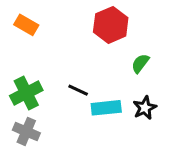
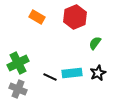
orange rectangle: (26, 25) -> (37, 17), moved
black line: (78, 90) -> (50, 77), moved

